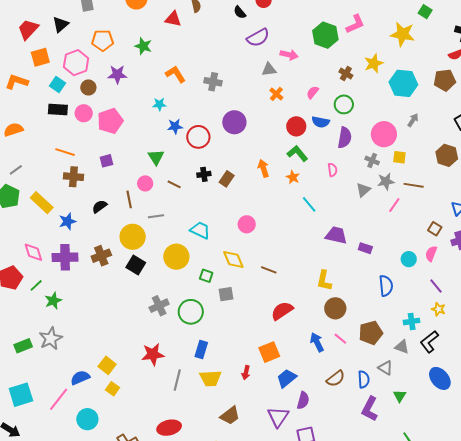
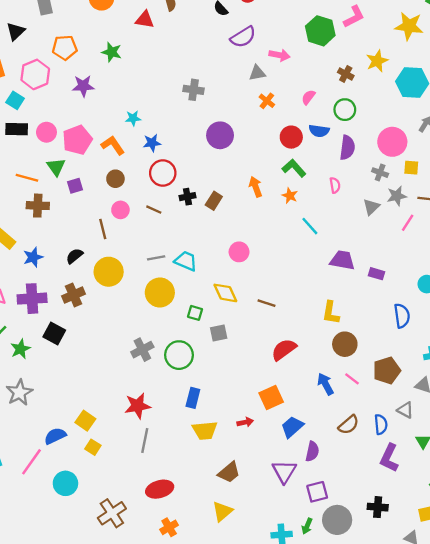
orange L-shape: (175, 74) -> (113, 145), moved
brown circle: (88, 87) -> (115, 179), moved
red circle: (198, 137) -> (163, 173), moved
green triangle: (156, 157) -> (56, 167), moved
black semicircle: (100, 206) -> (74, 256), moved
gray line: (156, 216) -> (156, 258), moved
black square: (136, 265) -> (54, 334), moved
red arrow: (246, 373) -> (245, 422), turned -112
gray line: (177, 380) -> (145, 440), moved

